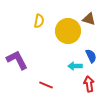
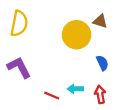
yellow semicircle: (39, 21) -> (19, 23), moved, size x1.6
cyan arrow: (75, 66) -> (75, 89), moved

